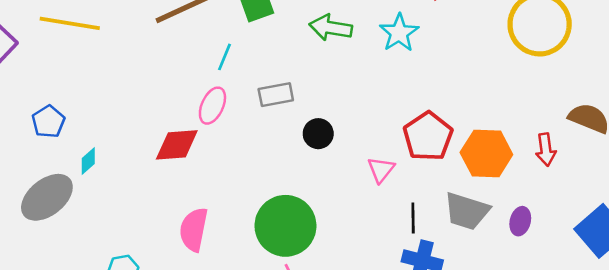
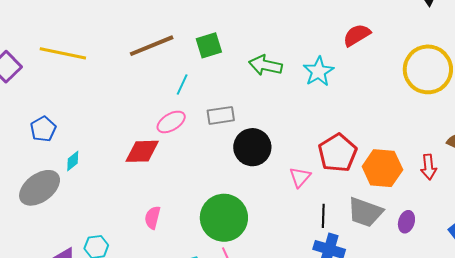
pink ellipse: (212, 106) -> (171, 122), turned 32
black circle: (318, 134) -> (252, 147), size x1.6
pink semicircle: (194, 229) -> (152, 218), size x0.7

